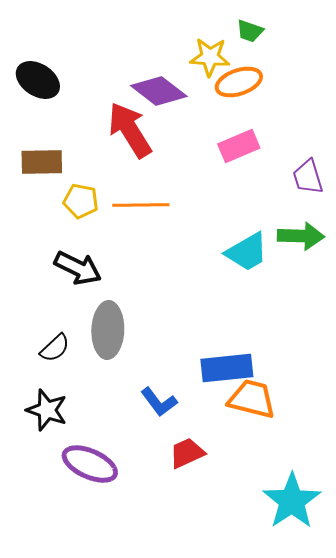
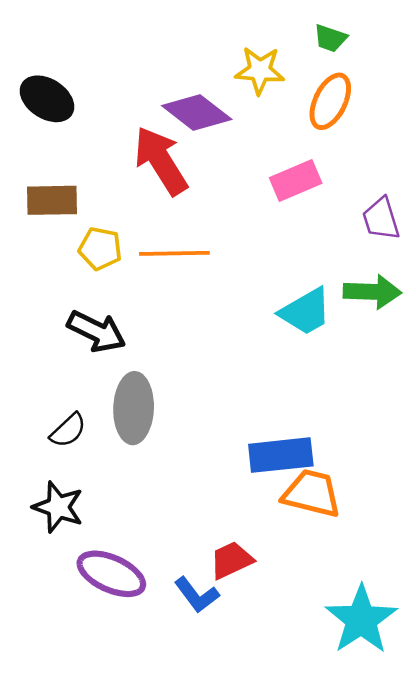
green trapezoid: (250, 31) -> (330, 38), moved
orange ellipse: (239, 82) -> (330, 101), moved, turned -45
blue L-shape: (159, 402) -> (197, 595), moved

